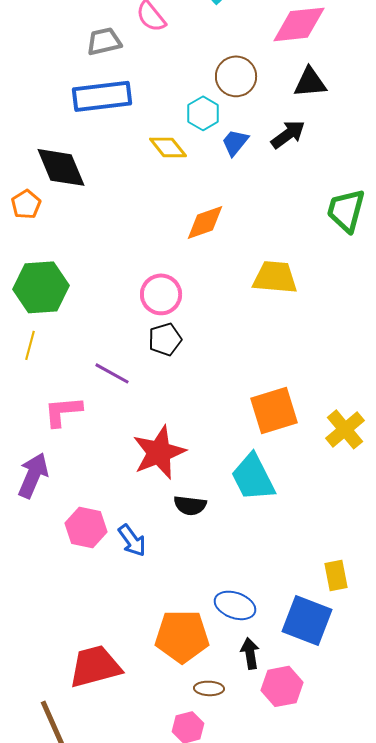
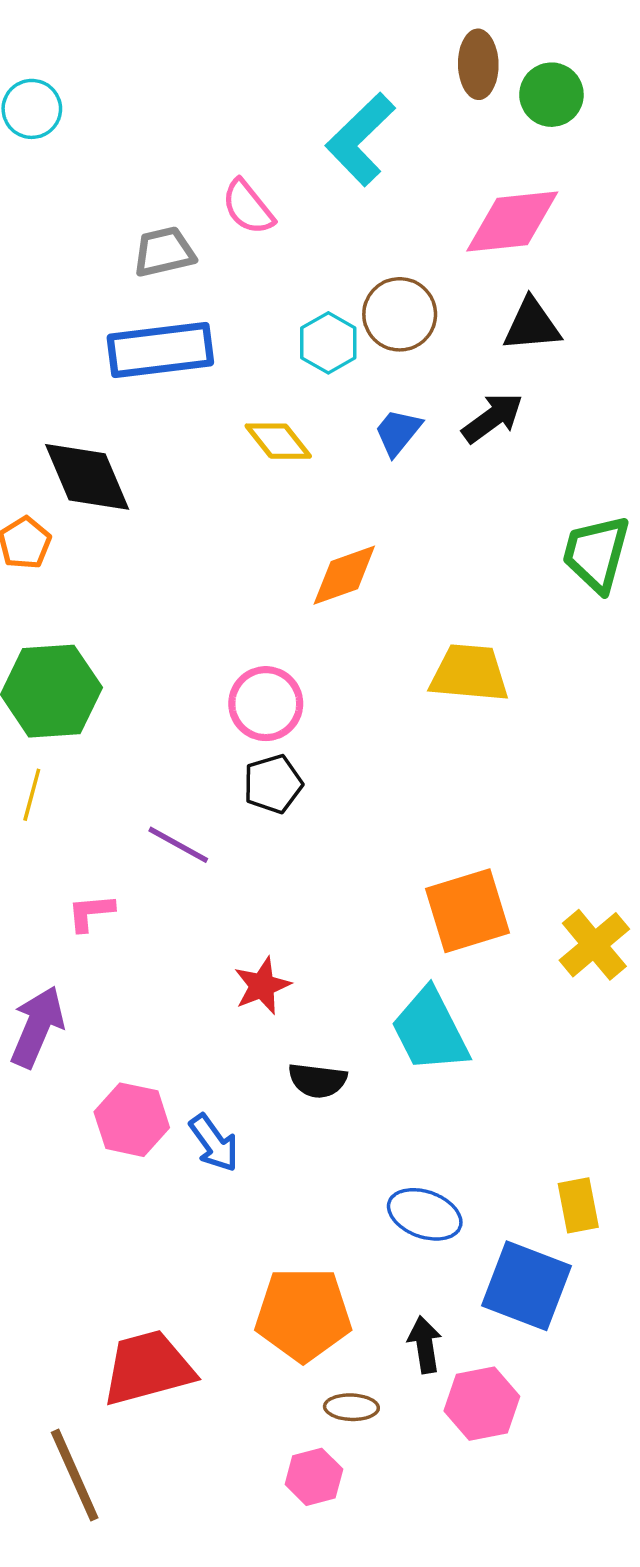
cyan hexagon: (203, 113) -> (328, 343), moved
pink L-shape: (63, 411) -> (91, 913), size x0.7
red star: (159, 452) -> (262, 986), size x0.6
blue ellipse: (235, 605) -> (425, 1214), moved

